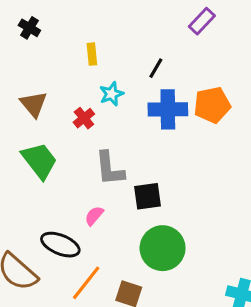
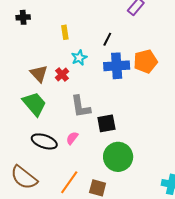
black cross: (29, 28) -> (23, 17), turned -32
brown triangle: (34, 104) -> (39, 74), moved
black ellipse: (60, 245) -> (44, 141), moved

